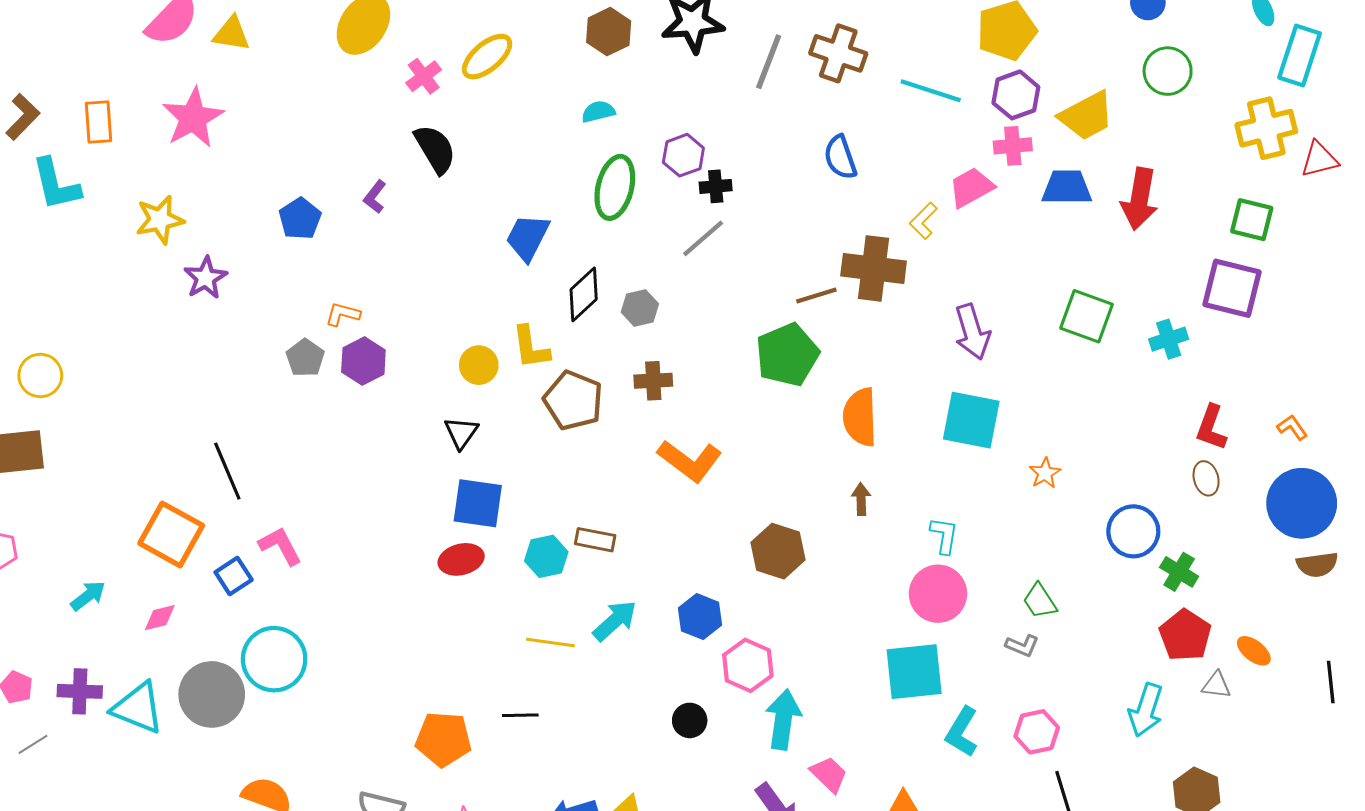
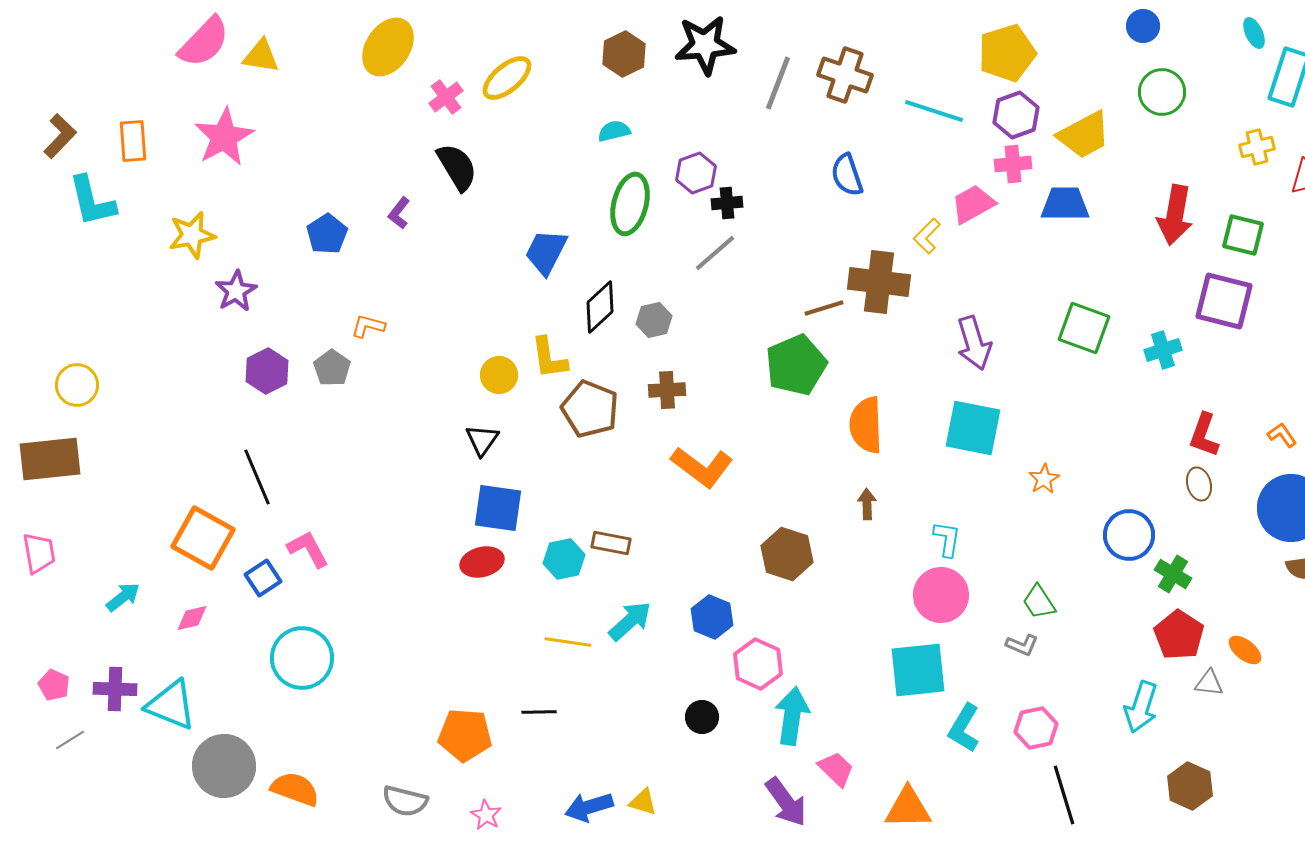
yellow cross: (1266, 128) -> (1257, 147), size x0.6
red arrow: (1140, 199) -> (1175, 215), moved
purple hexagon: (363, 361) -> (267, 371), moved
gray circle: (212, 694) -> (224, 766), moved

